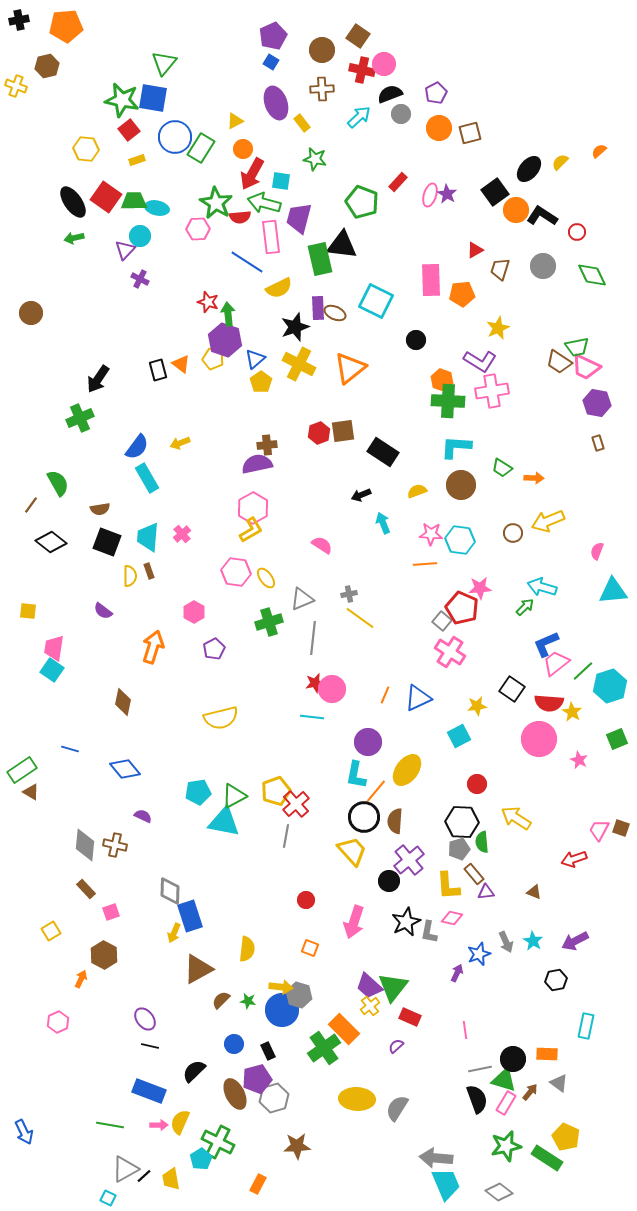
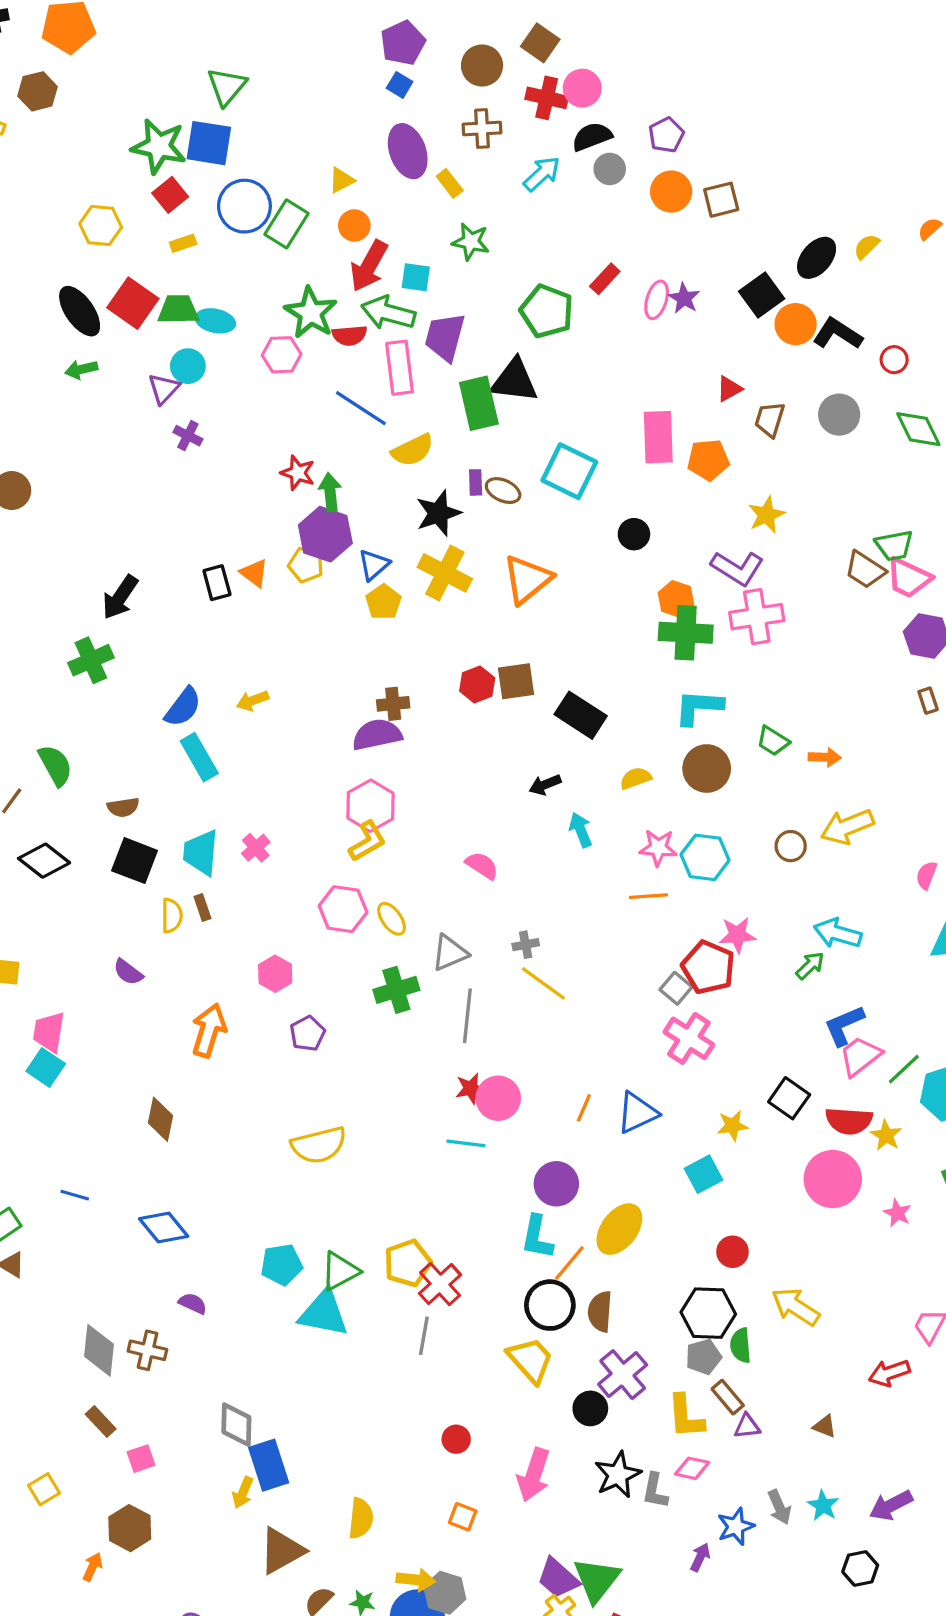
purple rectangle: (318, 308) -> (476, 482), size x0.7

